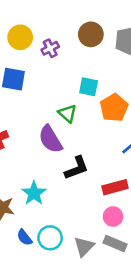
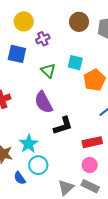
purple cross: (50, 48) -> (43, 39), moved
green triangle: (68, 114) -> (48, 71), moved
cyan circle: (50, 238) -> (38, 165), moved

